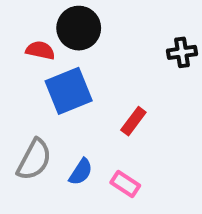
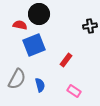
blue semicircle: (81, 172) -> (40, 85), turned -48
pink rectangle: (125, 184) -> (74, 91), moved

